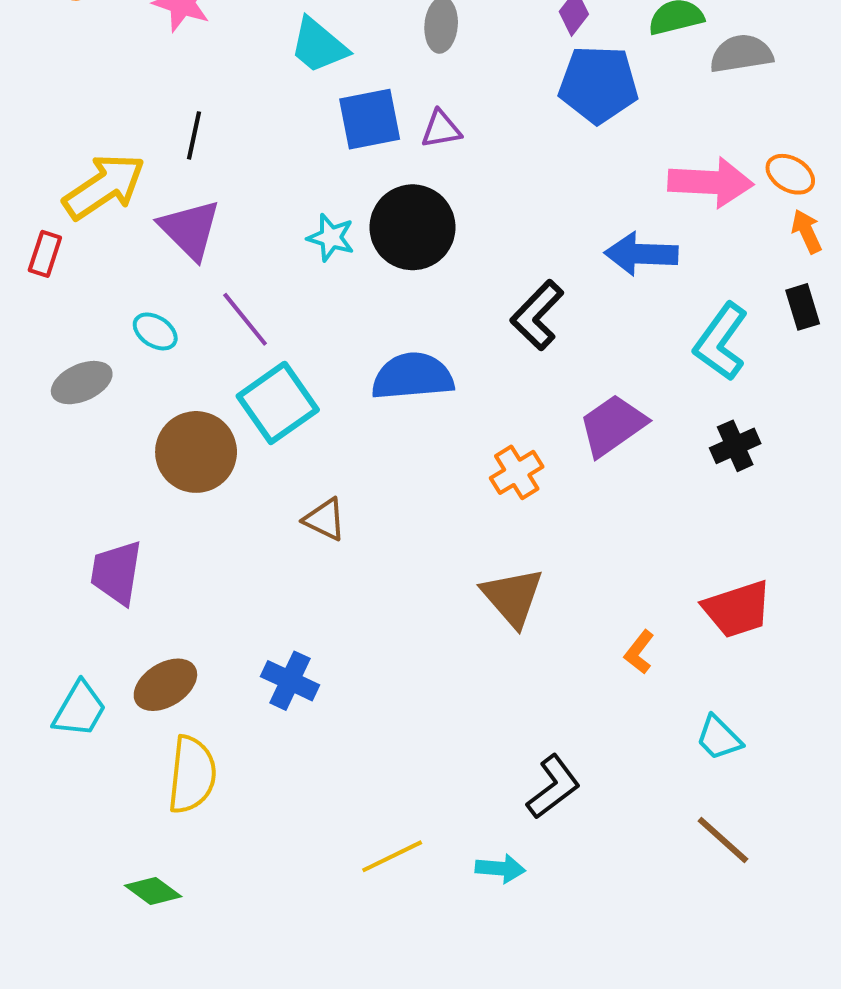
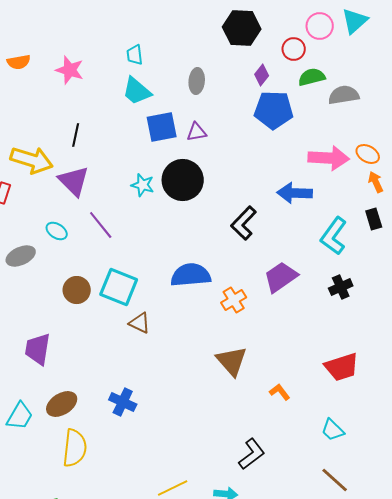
yellow arrow: (104, 186) -> (32, 160), turned 51
blue semicircle: (413, 376) -> (191, 275), moved
cyan square: (278, 403) -> (119, 287), moved, turned -33
brown circle: (196, 452) -> (77, 290), size x0.7
orange L-shape: (639, 652) -> (280, 392), moved, turned 105

